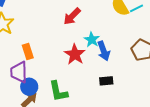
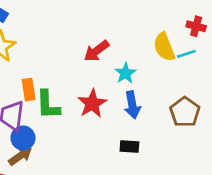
cyan star: (92, 40) -> (125, 73), moved
green L-shape: (58, 91) -> (48, 105), moved

